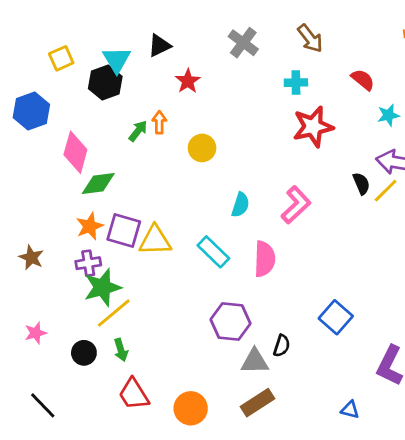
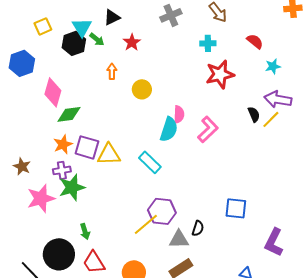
gray cross: (243, 43) -> (171, 15), turned 30
green arrow: (138, 131) -> (97, 39), moved, turned 91
cyan semicircle: (240, 205) -> (169, 129), size x1.4
pink semicircle: (265, 259) -> (179, 114), moved, size x0.7
yellow line: (114, 313) -> (146, 224), moved
blue square: (336, 317) -> (236, 208), turned -35
pink star: (36, 333) -> (41, 198), moved, size x1.8
black circle: (84, 353) -> (59, 254), moved, size x1.8

